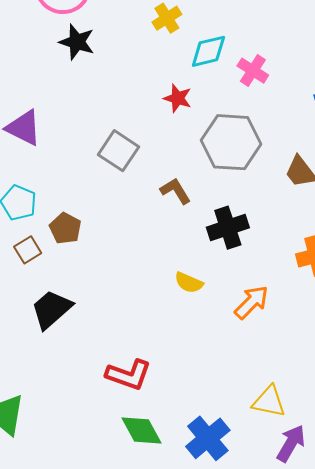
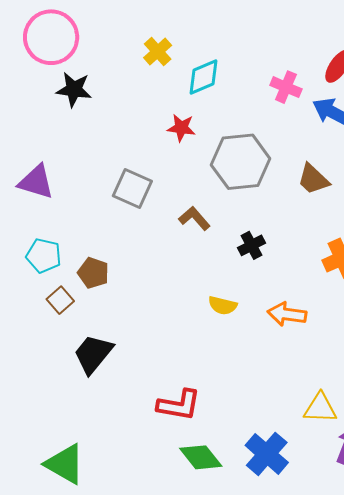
pink cross: (253, 71) -> (286, 87), moved
black cross: (228, 228) -> (251, 245), size x0.7
orange arrow: (252, 302) -> (287, 314), turned -117

